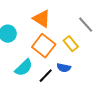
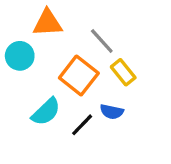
orange triangle: (42, 19) -> (48, 23), moved, turned -36
gray line: (86, 25) -> (102, 41), moved

